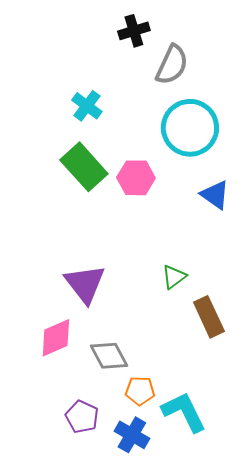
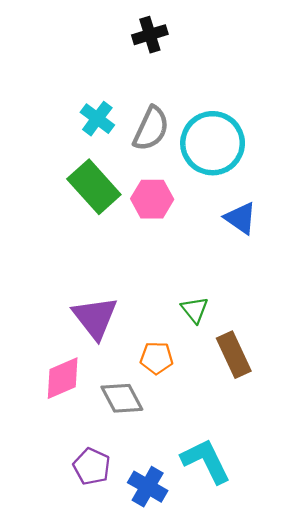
gray semicircle: (172, 65) -> (151, 129), moved
green triangle: (174, 277) -> (195, 310), turned -32
orange pentagon: (140, 391) -> (157, 358), moved

